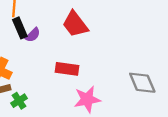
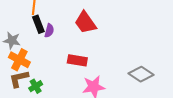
purple semicircle: (33, 35) -> (49, 31), turned -32
gray diamond: (142, 83) -> (141, 74), turned -35

